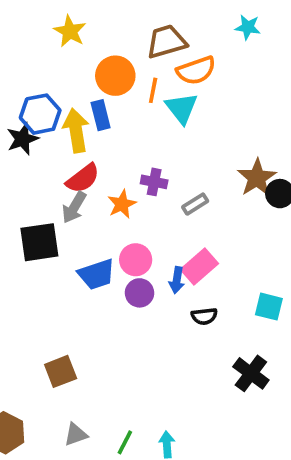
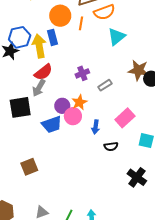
cyan triangle: (181, 108) -> (117, 37), moved, turned 30
brown star: (257, 178) -> (138, 70), turned -30
purple cross: (154, 182) -> (82, 73), turned -32
orange star: (122, 204) -> (79, 102), moved
pink rectangle: (199, 267) -> (125, 118), moved
purple circle: (139, 293) -> (62, 106), moved
brown square: (61, 371) -> (29, 167), moved

